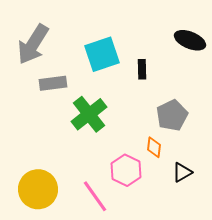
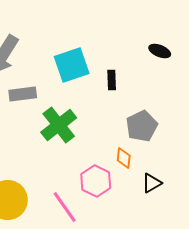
black ellipse: (190, 40) -> (160, 51), size x0.7

